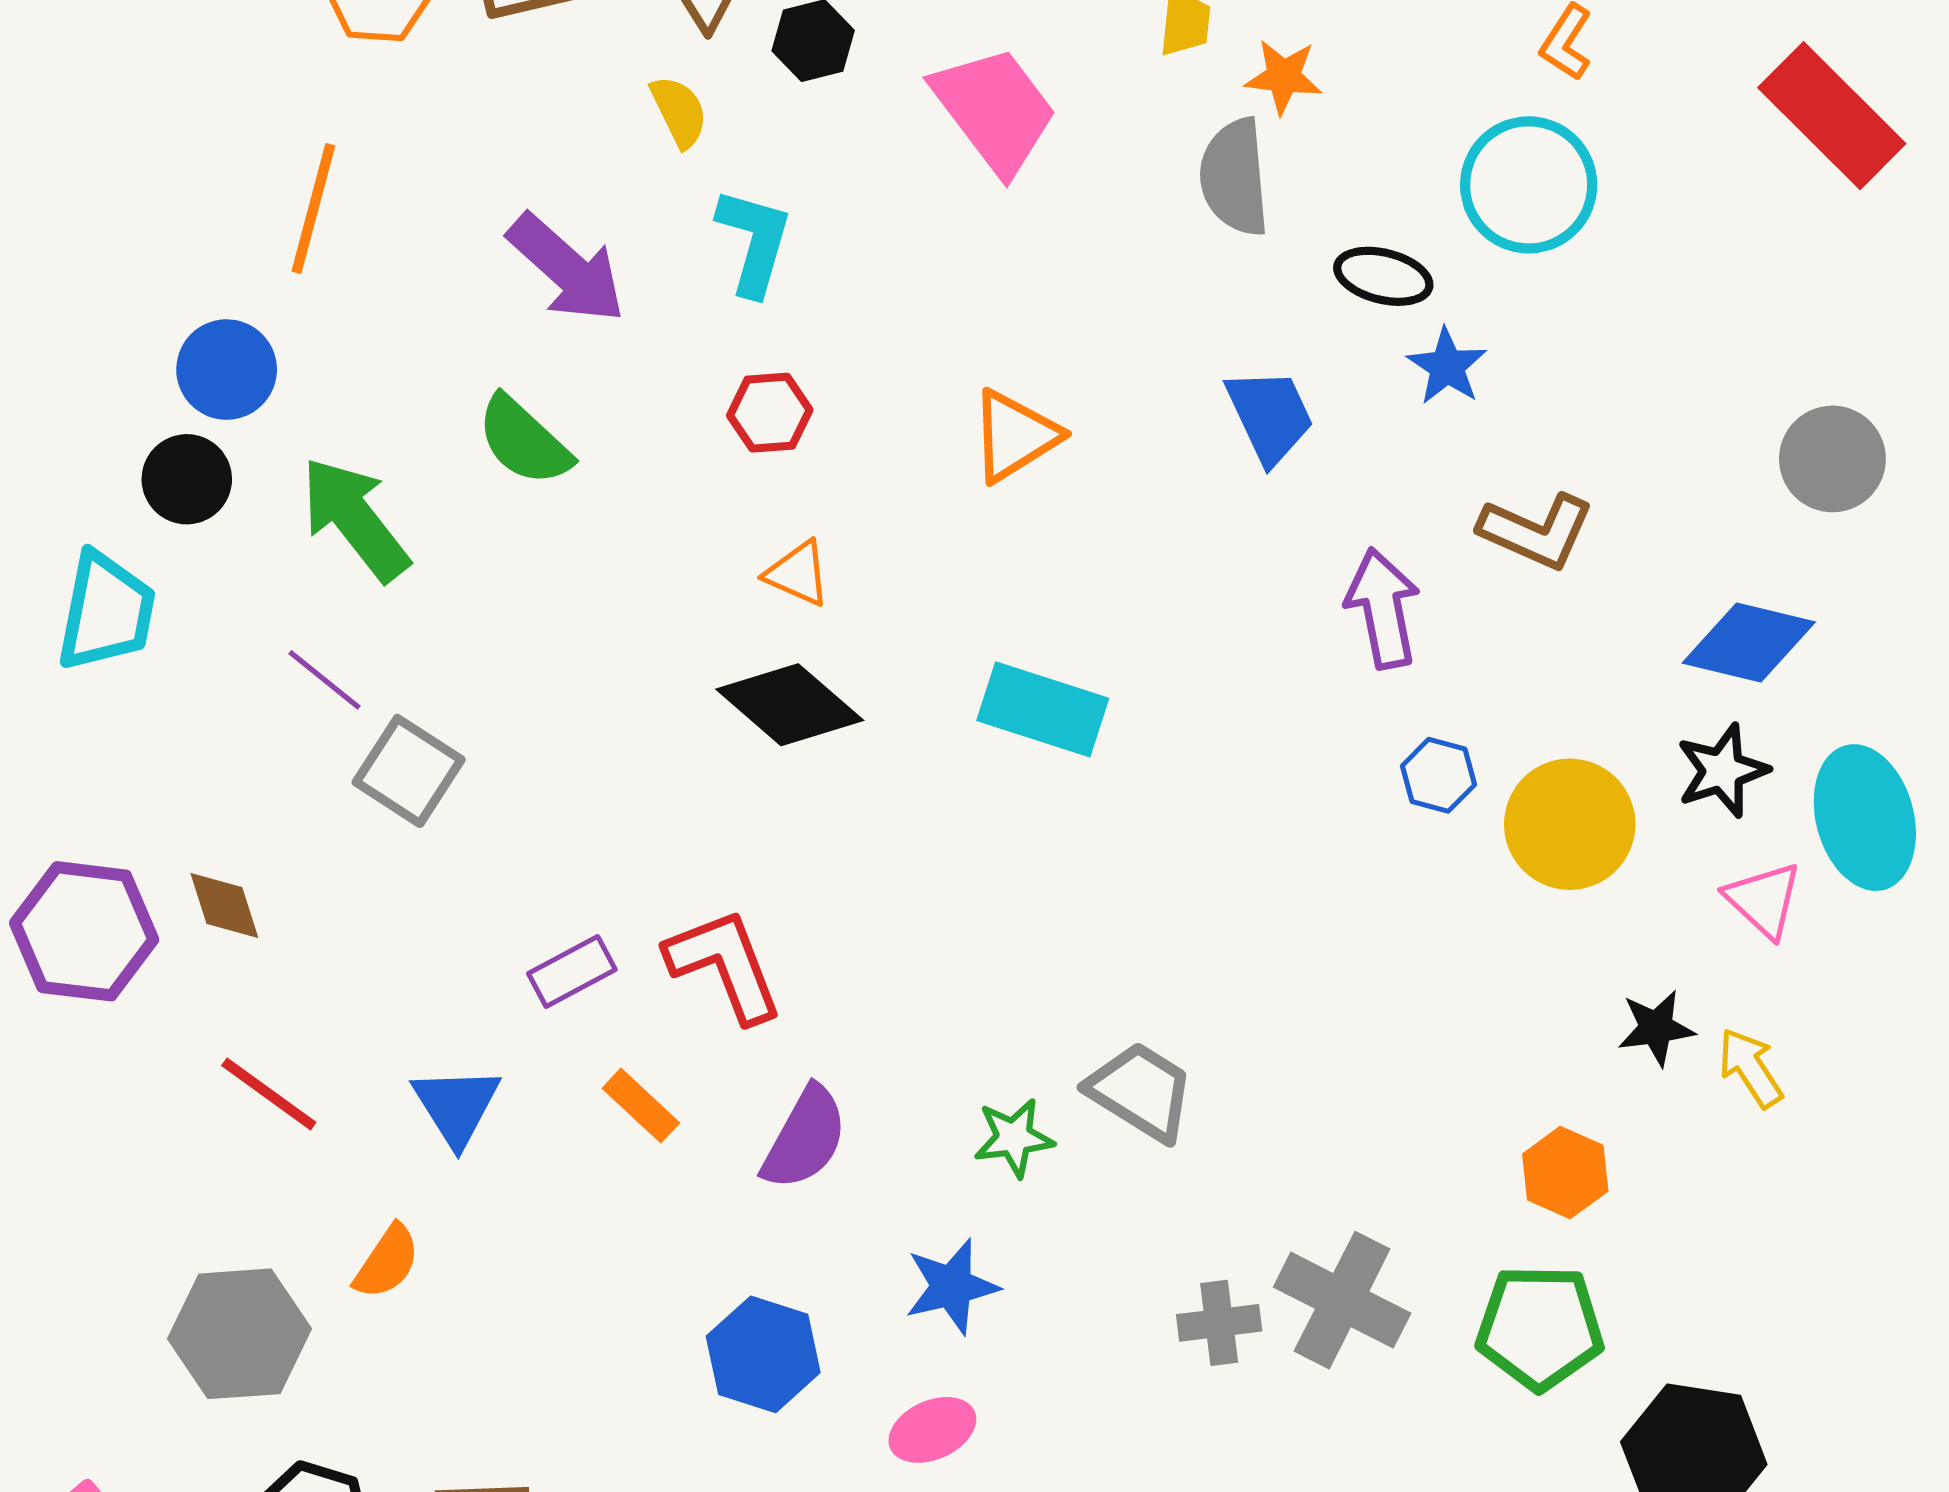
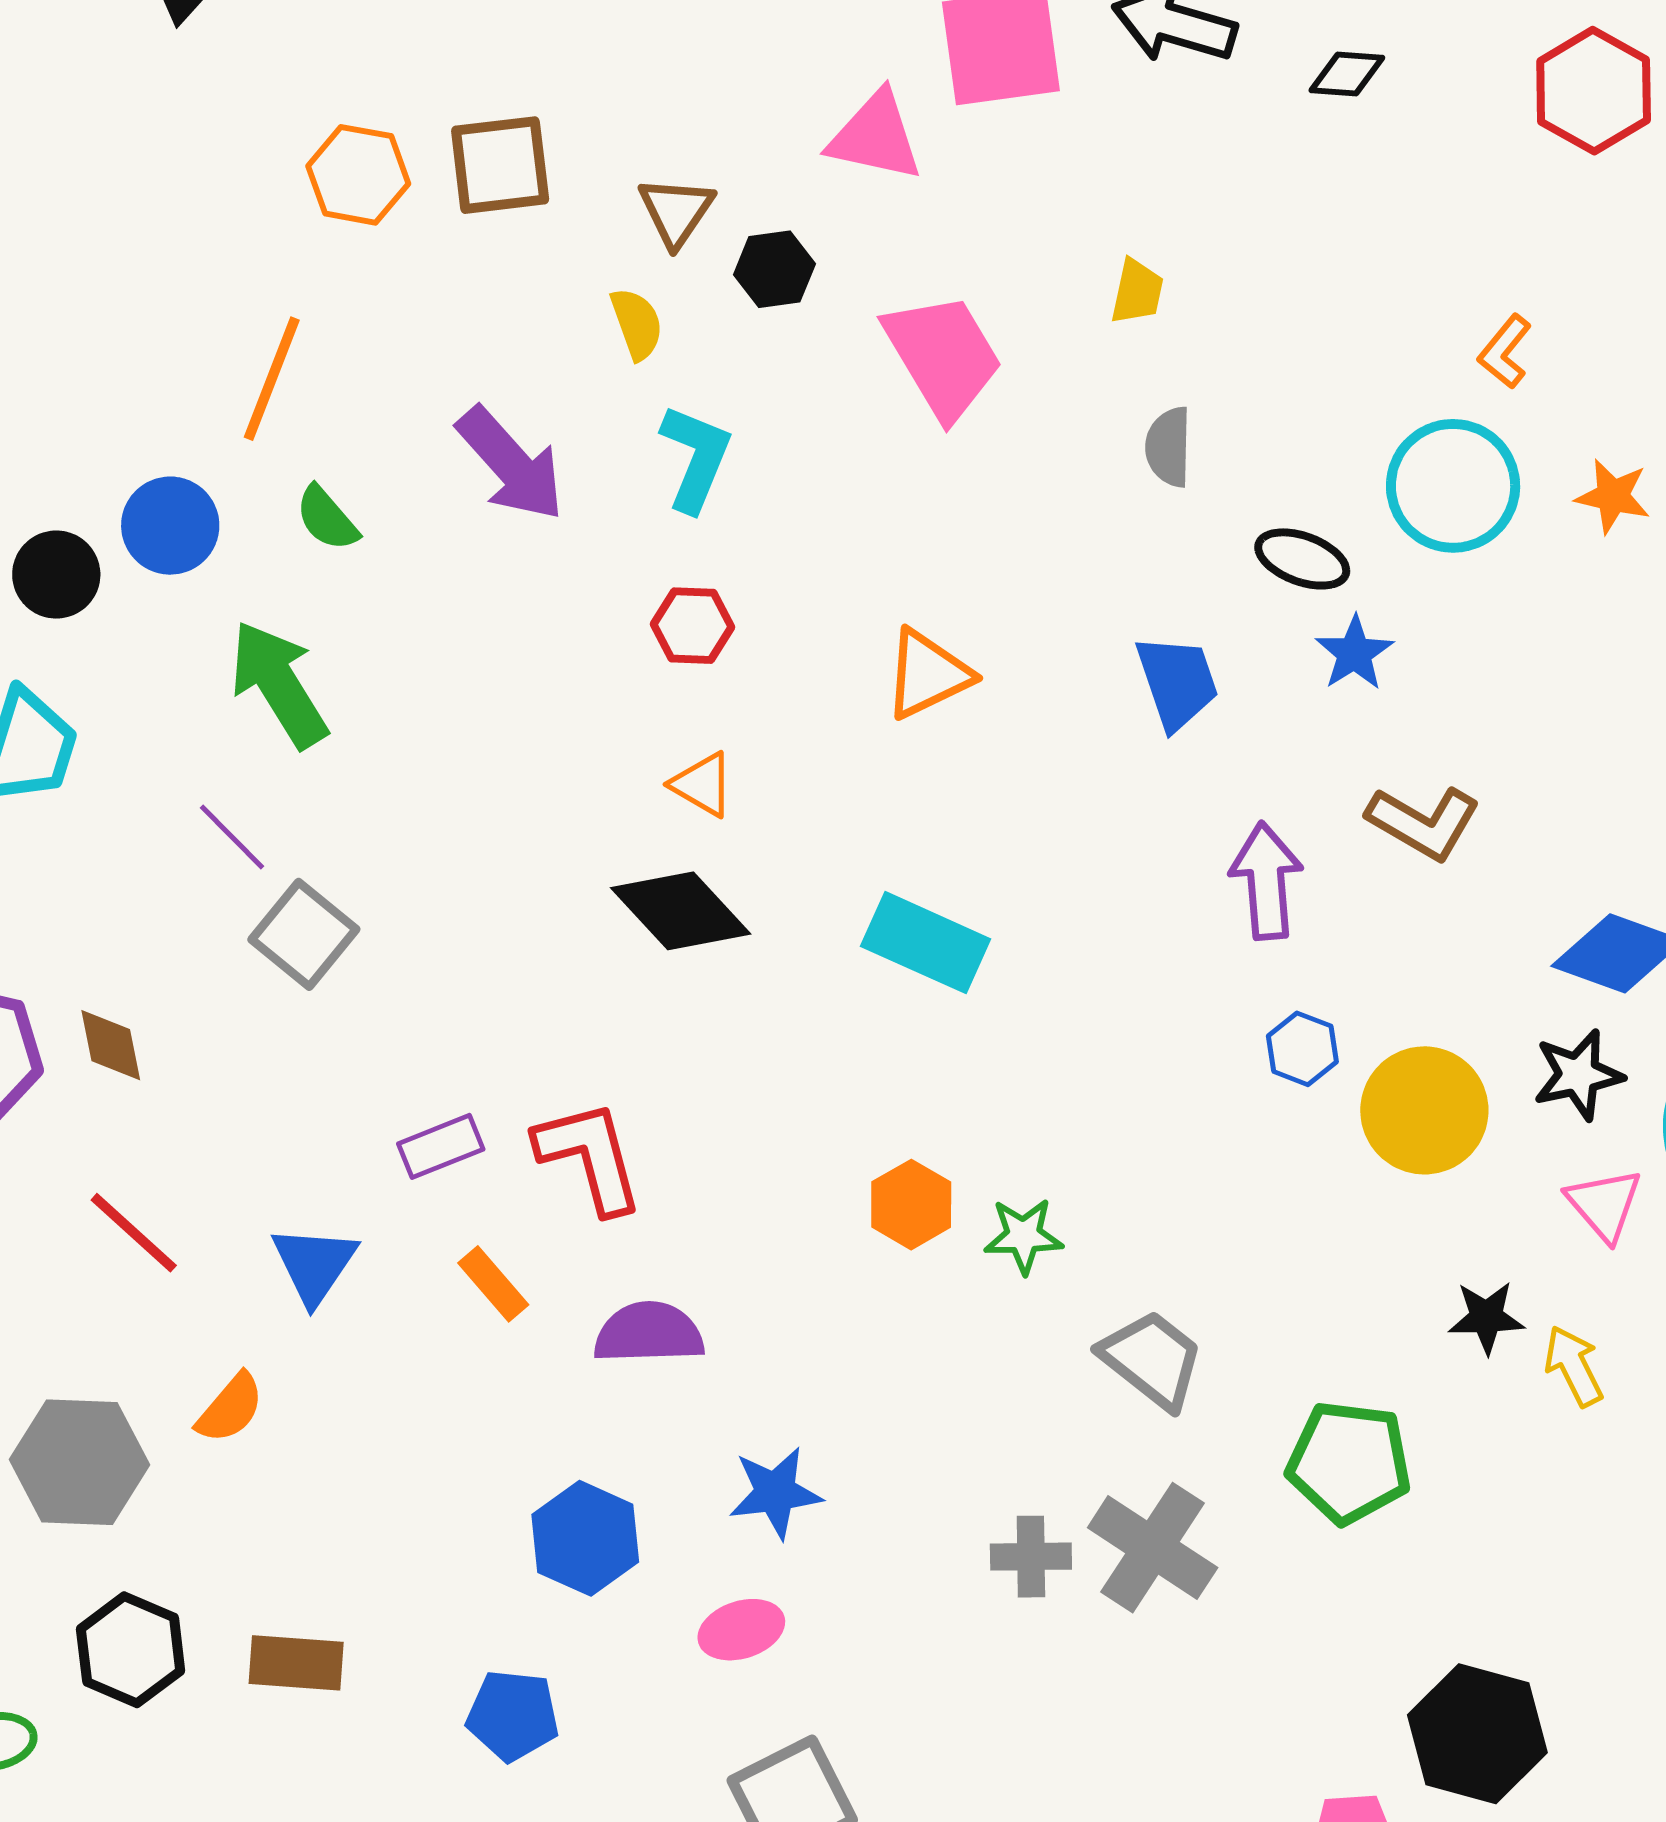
orange star: (1284, 77) -> (1613, 496), moved
gray semicircle: (1235, 177) -> (1169, 447), size x0.7
green semicircle: (524, 441) -> (327, 518), moved, size x0.7
black circle: (187, 479) -> (56, 575), moved
gray trapezoid: (1141, 1091) -> (1152, 1359), moved
purple semicircle: (805, 1138) -> (649, 1333), turned -127
green star: (1014, 1138) -> (1024, 1236), moved
orange hexagon: (1565, 1173) -> (911, 1205), moved
green pentagon: (1540, 1327) -> (1349, 1462), moved

